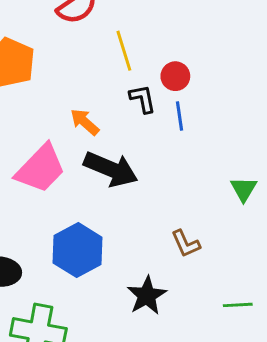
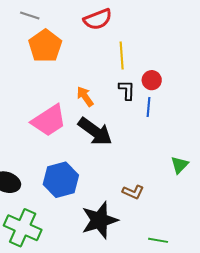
brown L-shape: (186, 244) -> (133, 192), turned -55
black star: (147, 296) -> (100, 220), size x1.4

